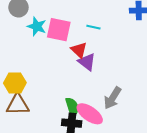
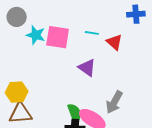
red triangle: (79, 50) -> (114, 42), moved

